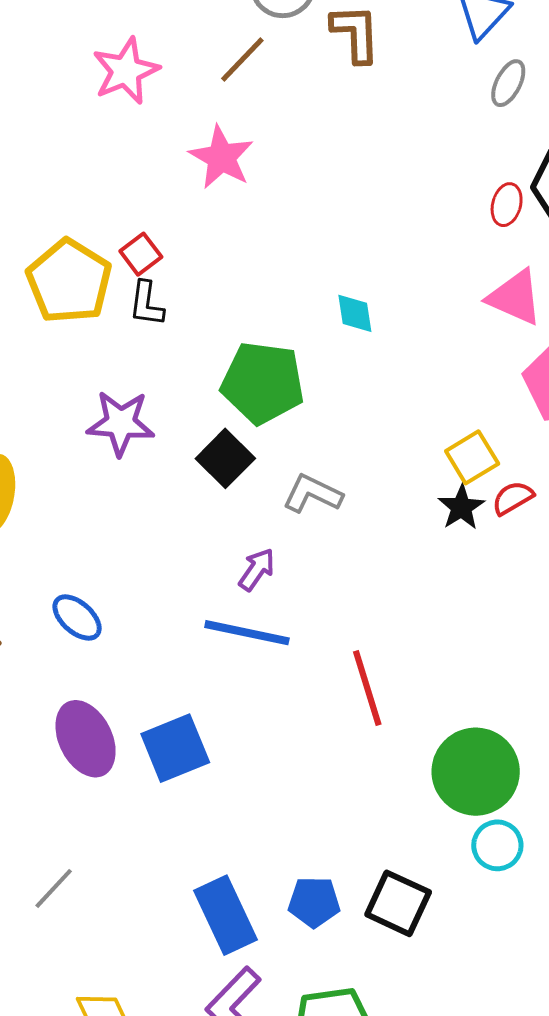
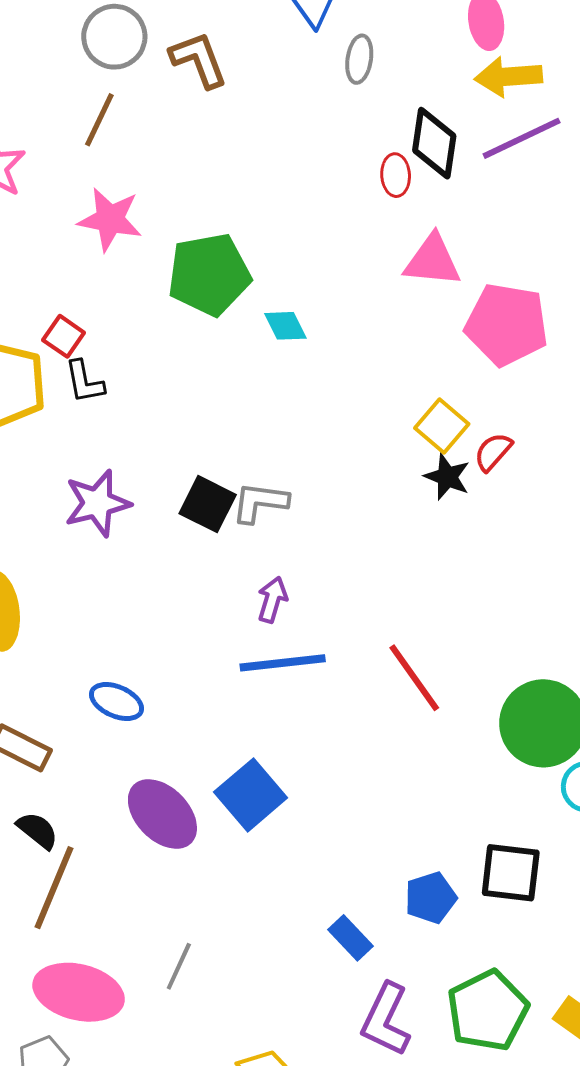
green pentagon: (263, 383) -> (209, 274), moved
gray L-shape: (313, 494) -> (260, 502), moved
blue rectangle: (226, 915) -> (351, 938), size x0.6

